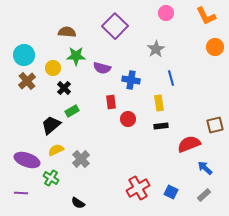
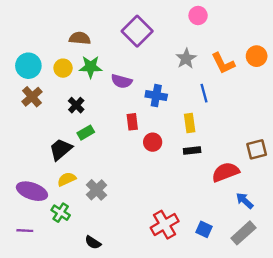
orange L-shape: (206, 16) -> (223, 63), moved
yellow circle: (53, 68) -> (63, 68), moved
gray rectangle: (204, 195) -> (243, 233), size x1.5

